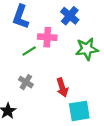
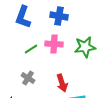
blue cross: (70, 16) -> (59, 16), moved, turned -30
pink cross: (47, 37) -> (54, 44), moved

